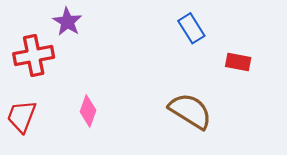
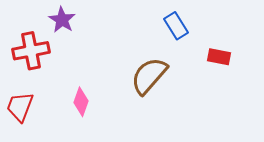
brown semicircle: (190, 111) -> (149, 76), moved, turned -81

